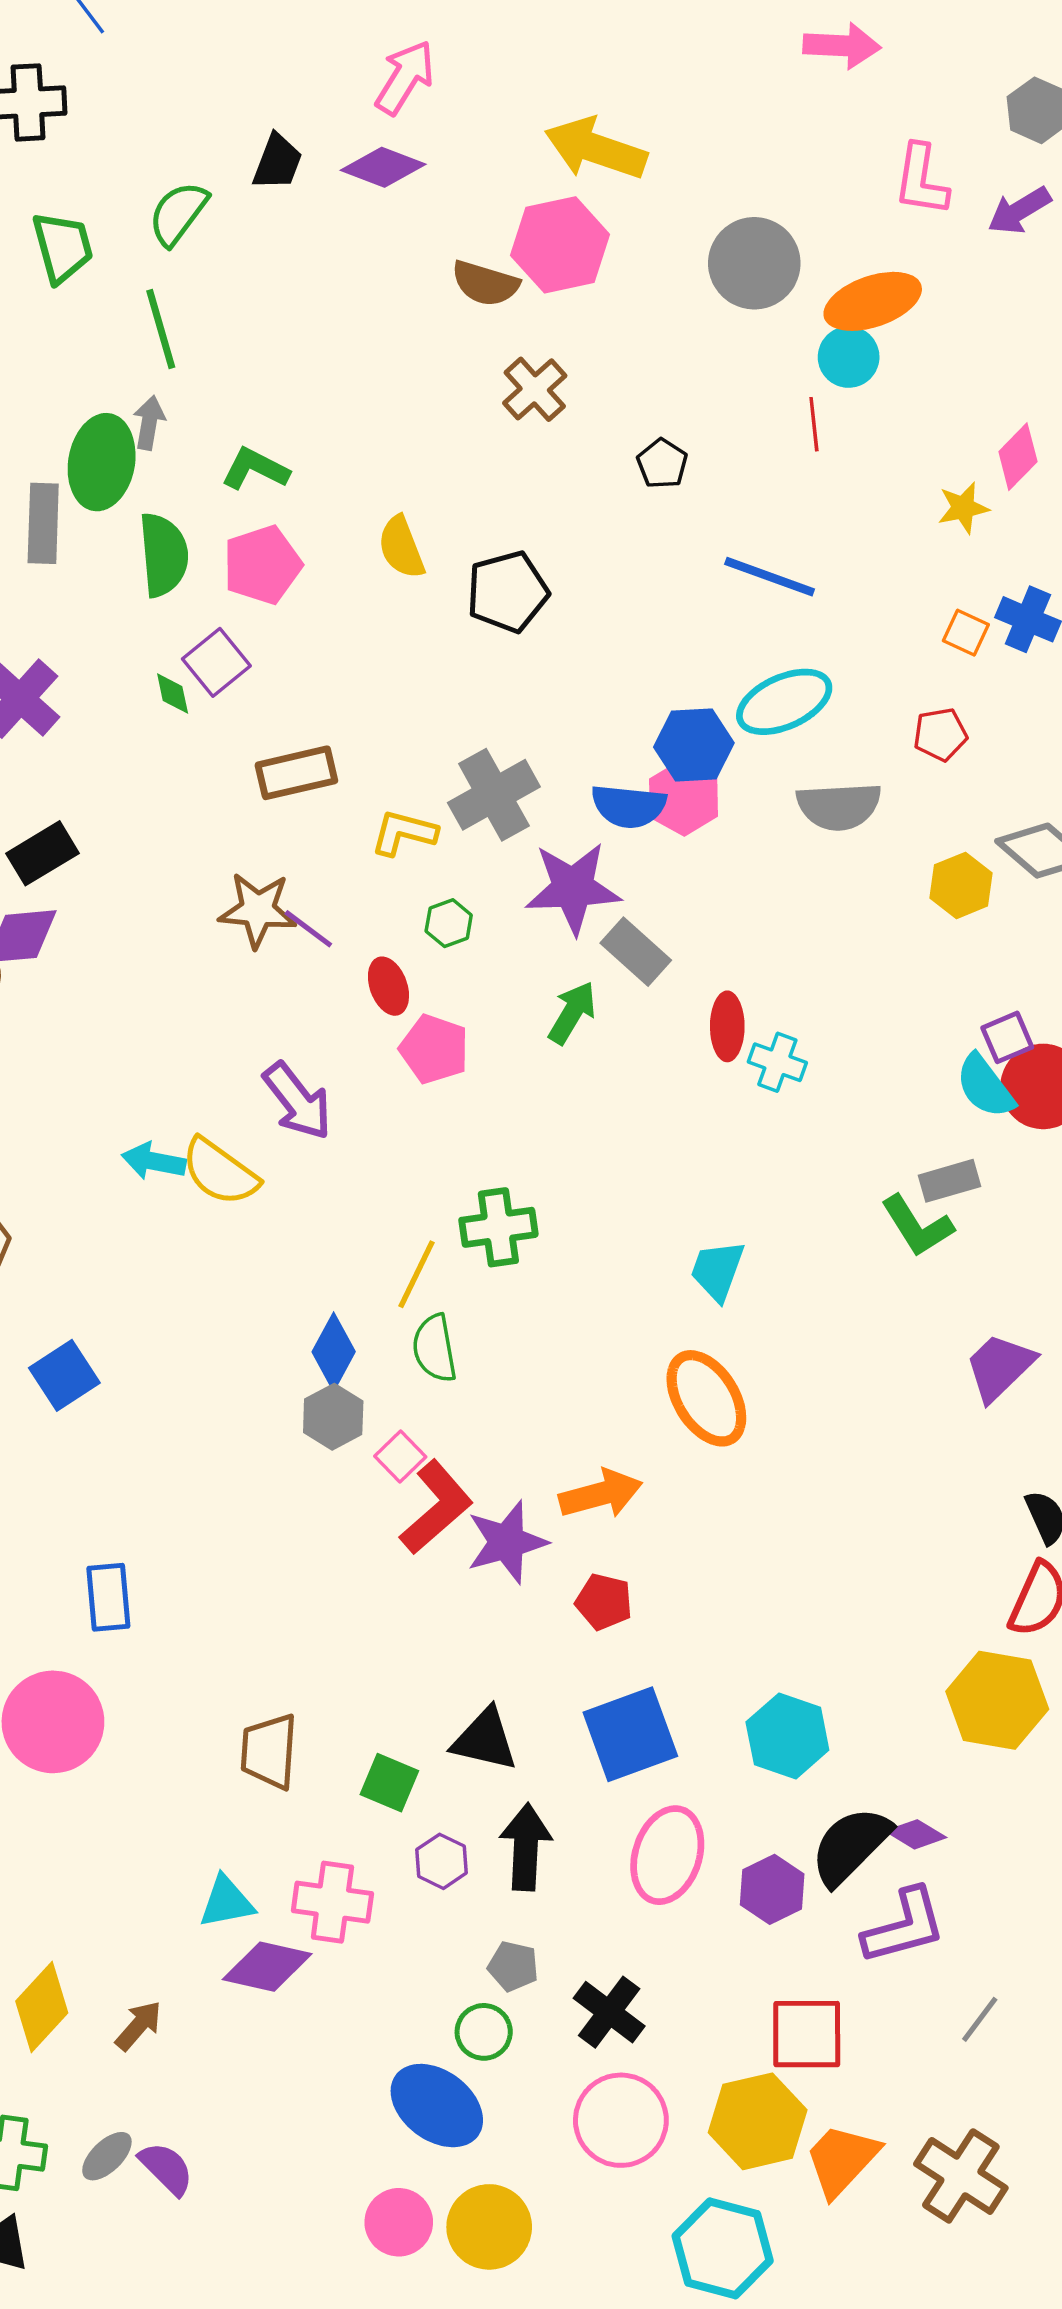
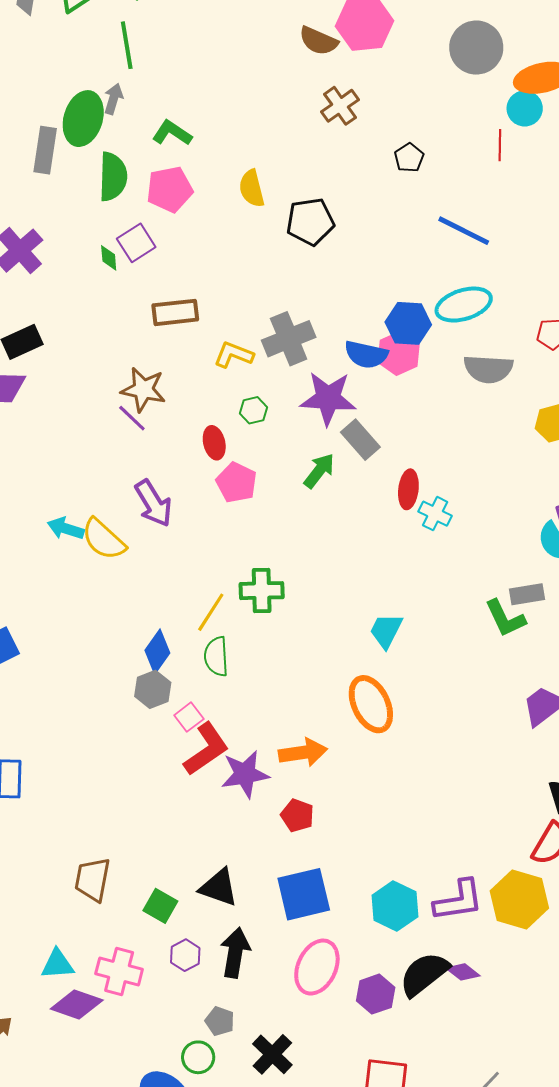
purple line: (308, 929) -> (132, 418), moved
purple L-shape: (904, 1926) -> (459, 900), moved

